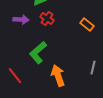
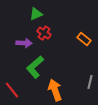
purple arrow: (21, 20) -> (24, 43), moved

